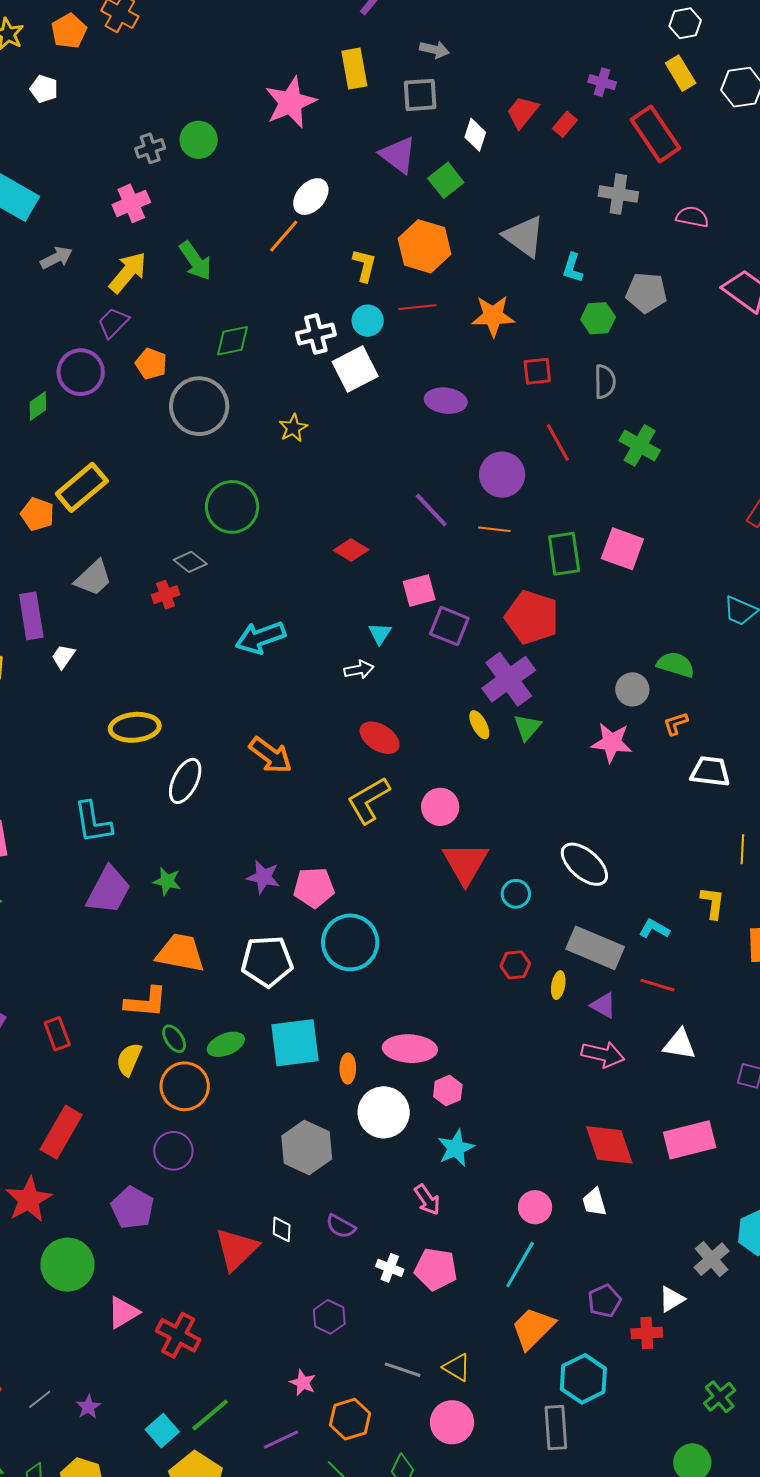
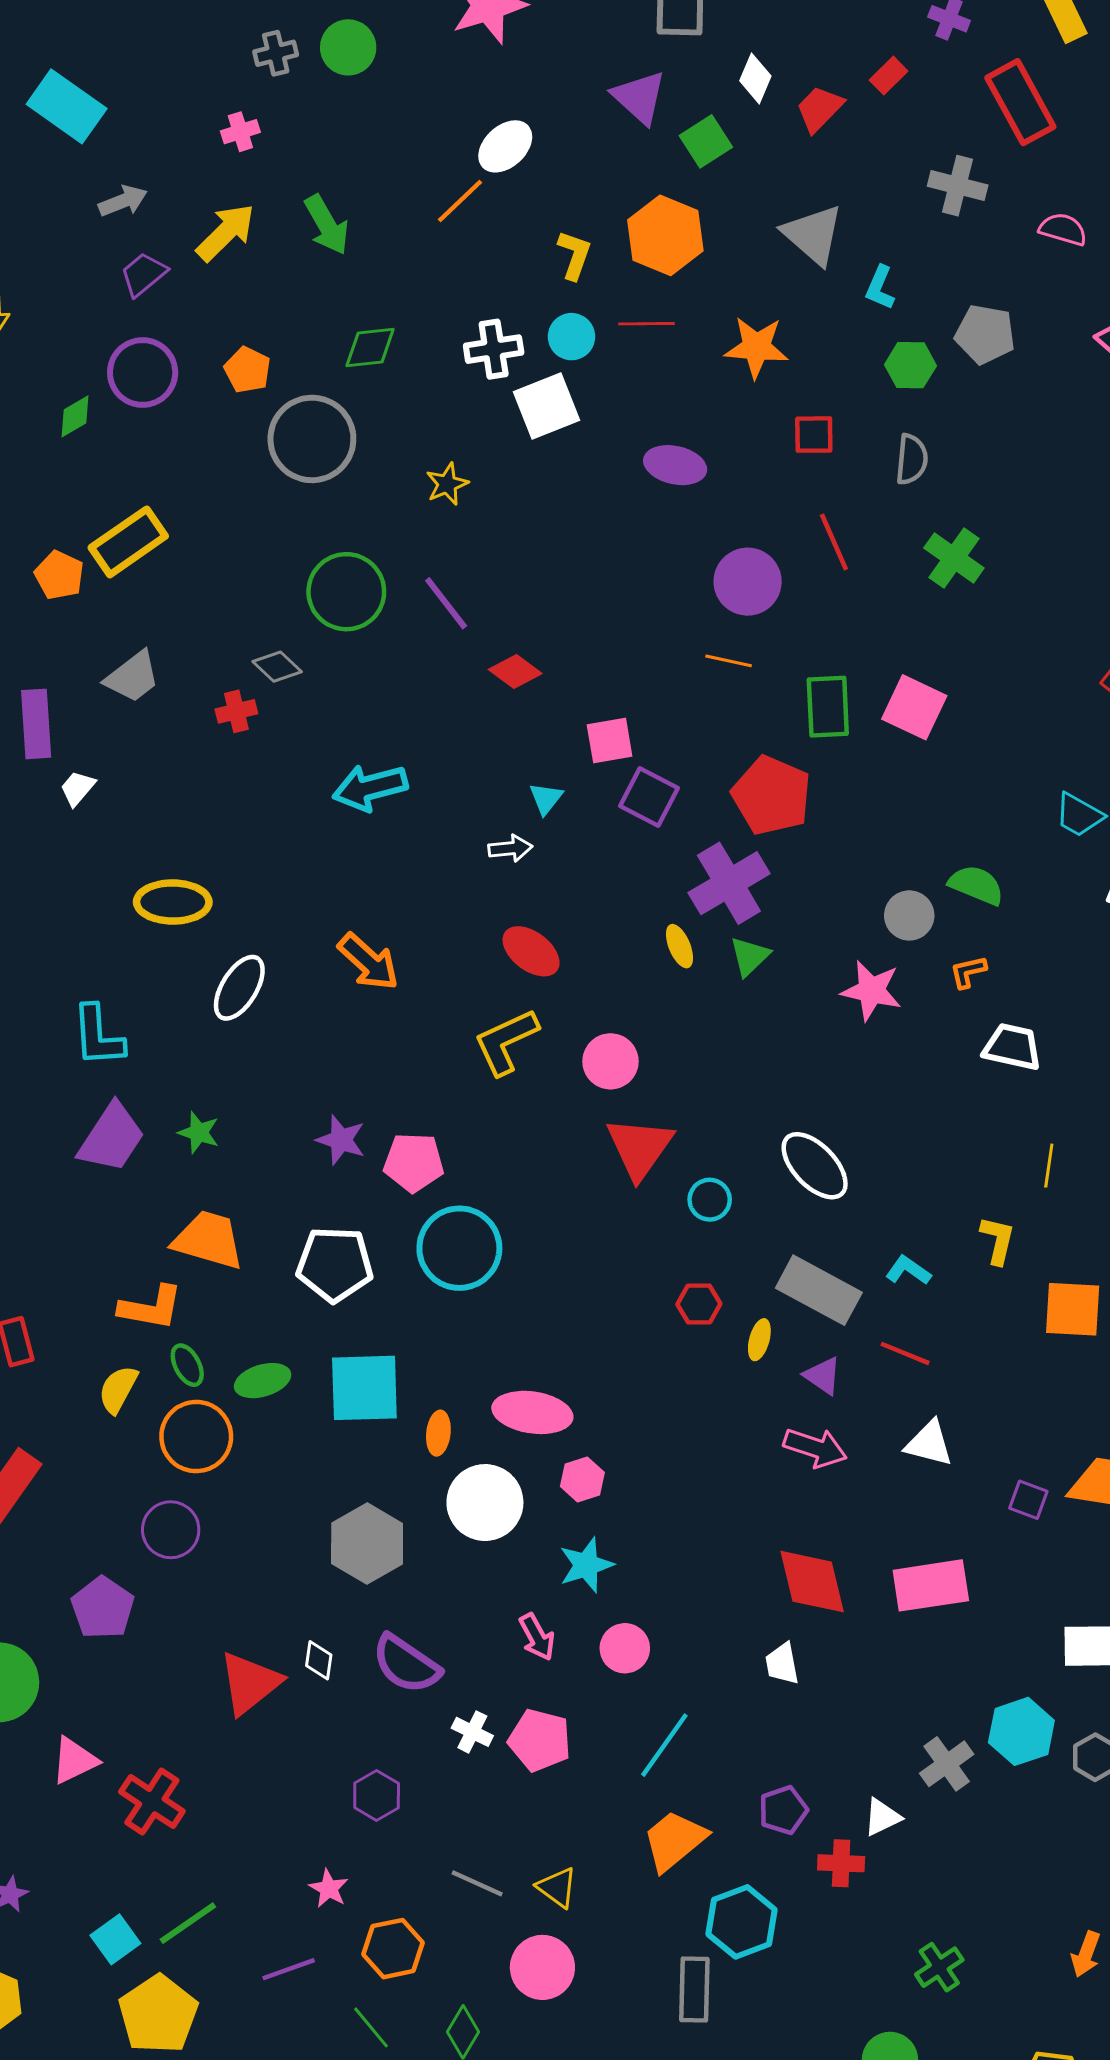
red trapezoid: (522, 112) -> (820, 109), moved
pink cross: (131, 203) -> (240, 132), size x0.7
purple trapezoid: (113, 323) -> (143, 274), moved
purple line: (431, 510) -> (446, 603), moved
pink circle: (535, 1207) -> (625, 1648), moved
purple semicircle: (341, 1226) -> (406, 1664), size x1.6

